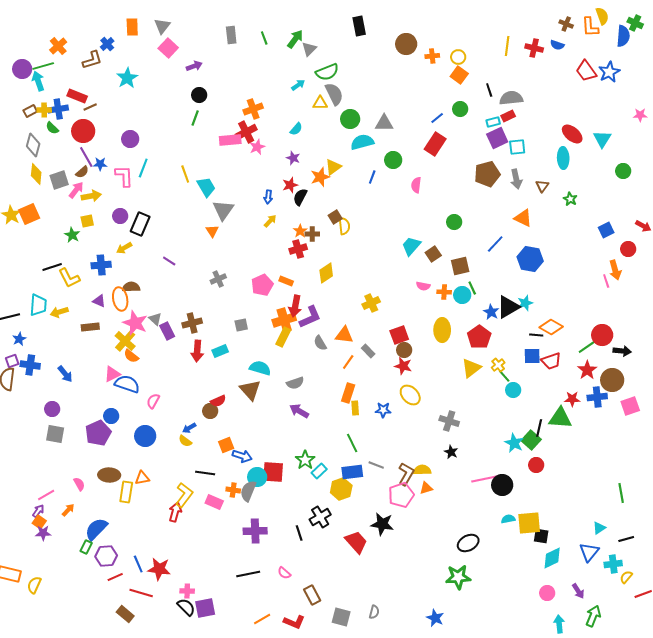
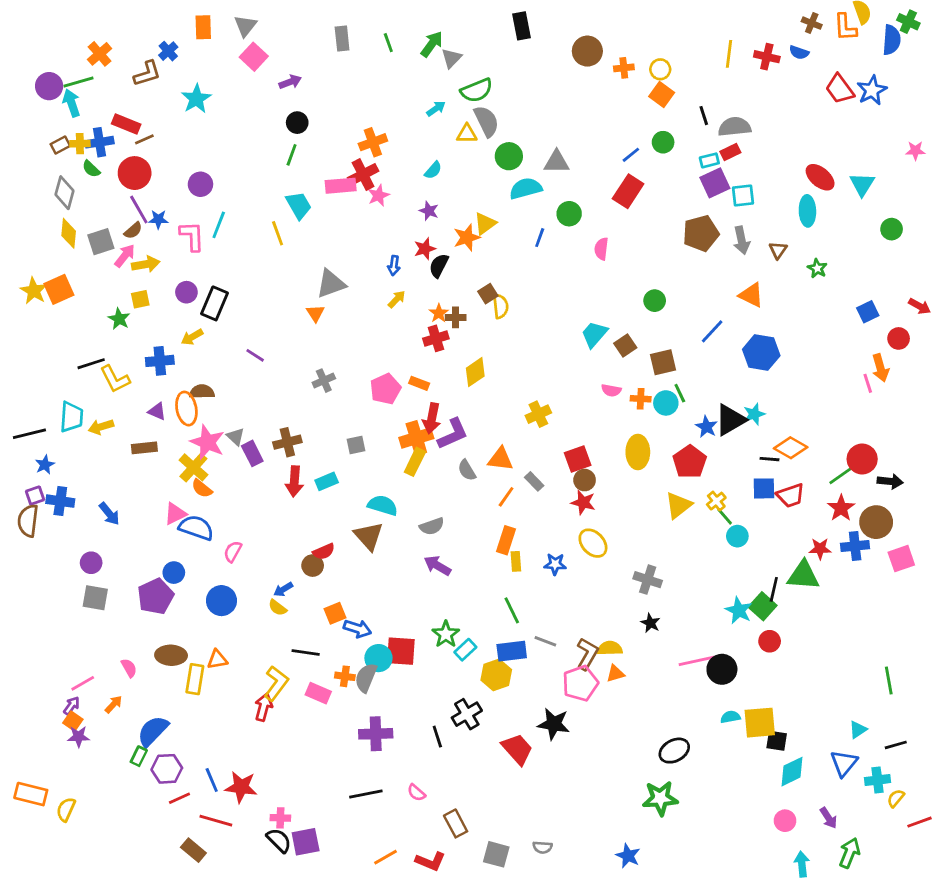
cyan trapezoid: (206, 187) -> (299, 205), moved
gray triangle: (223, 210) -> (331, 284), turned 35
gray semicircle: (374, 612) -> (542, 847), turned 80

